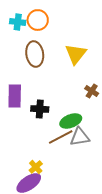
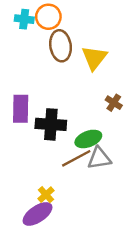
brown ellipse: (35, 54) -> (61, 46), moved
black cross: (40, 109) -> (51, 124), size x1.4

